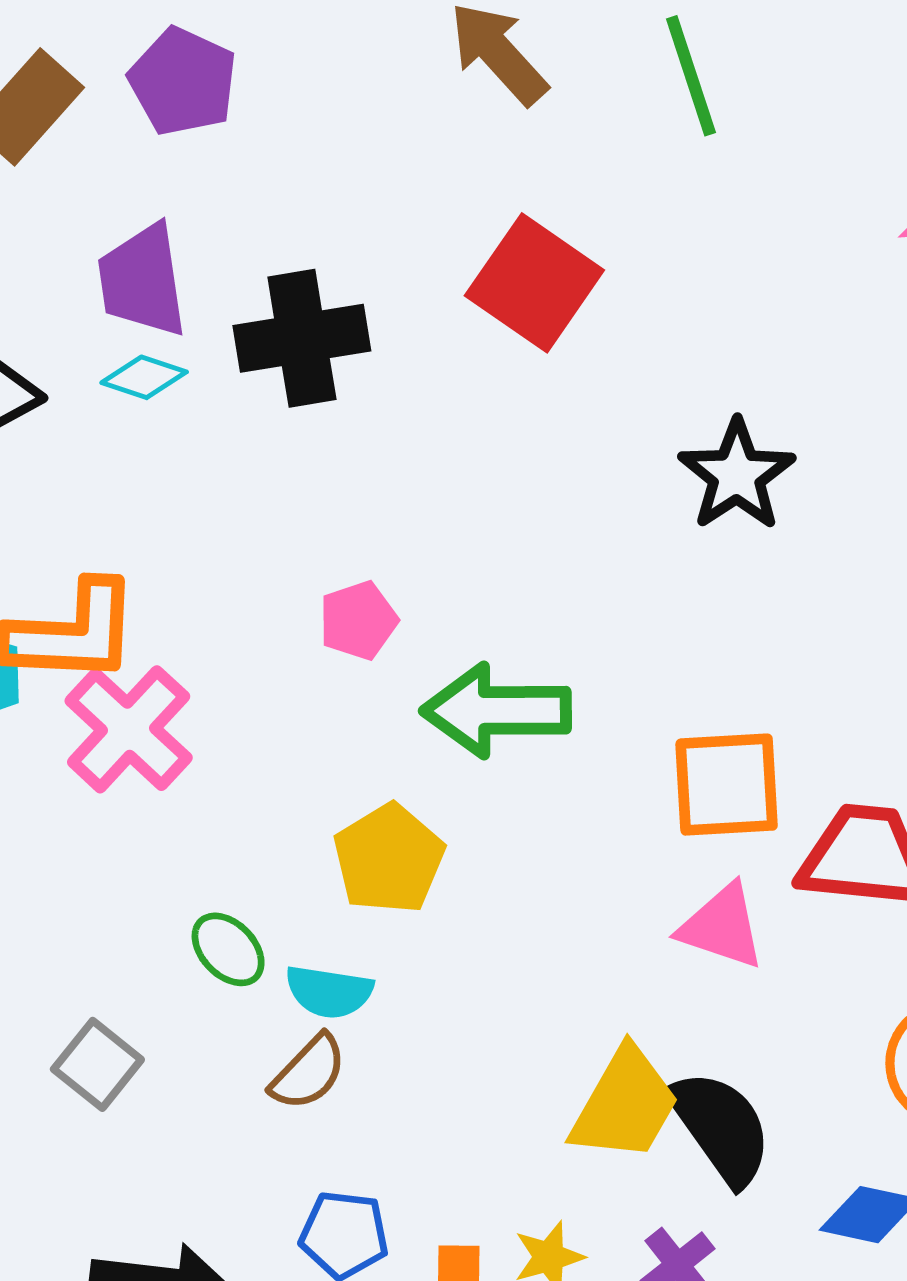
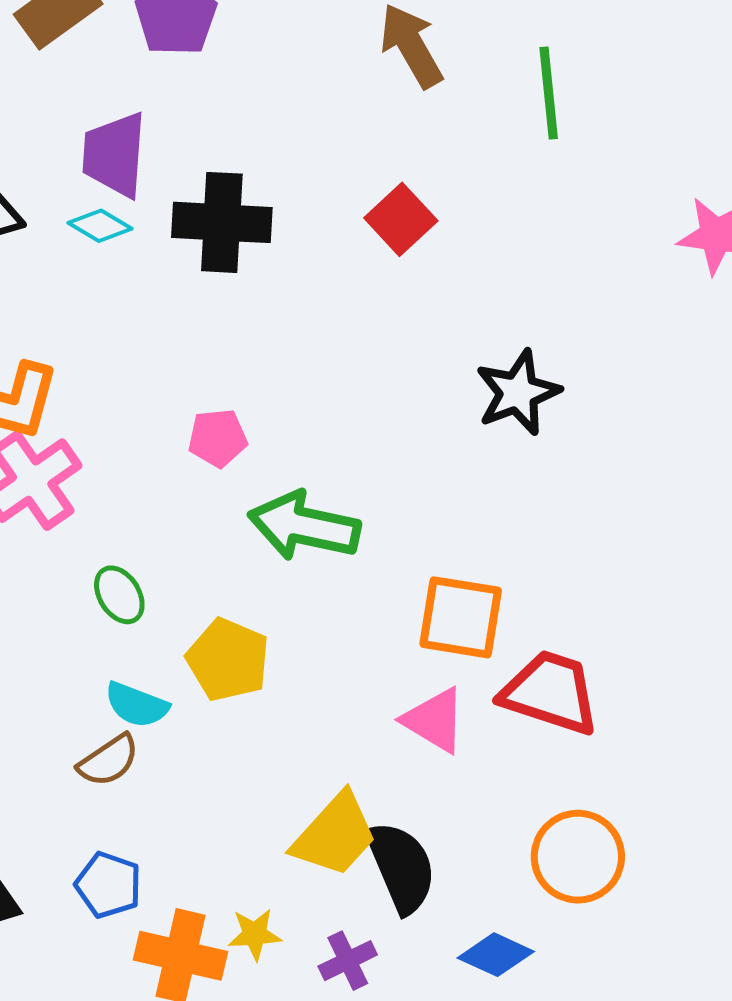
red square: (534, 283) -> (401, 219), size x0.7
yellow pentagon: (389, 859) -> (228, 660), moved, turned -30
green ellipse: (228, 949) -> (119, 595), moved

